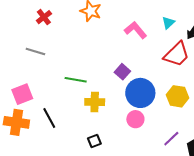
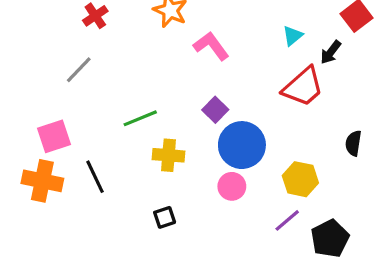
pink L-shape: (136, 30) -> (211, 46), moved
gray line: (35, 52) -> (79, 70), turned -66
green line: (76, 80) -> (140, 118), turned -35
yellow hexagon: (177, 96) -> (300, 179), moved

